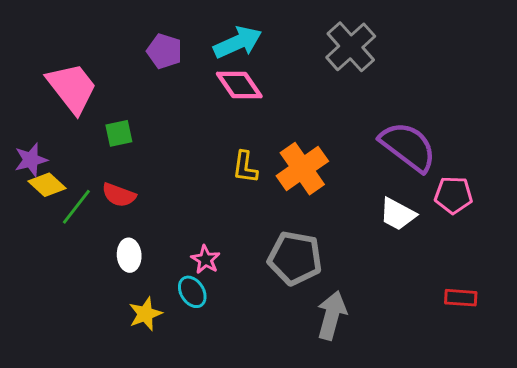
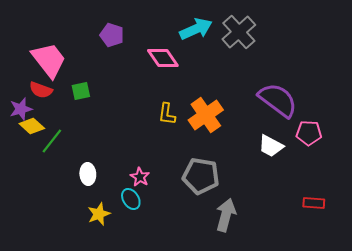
cyan arrow: (238, 42) -> (196, 29), moved
red semicircle: (119, 195) -> (41, 90), moved

